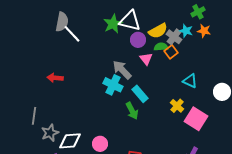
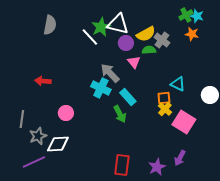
cyan star: (186, 31) -> (197, 16), moved
white line: (72, 34) -> (90, 37), moved
orange square: (171, 52) -> (164, 98), moved, turned 32
pink circle: (100, 144) -> (66, 113), moved

